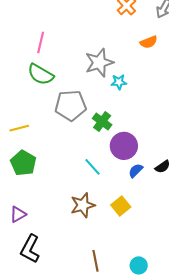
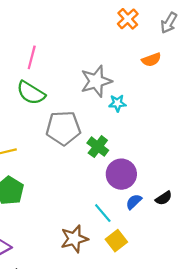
cyan line: (93, 167) -> (103, 213), moved

